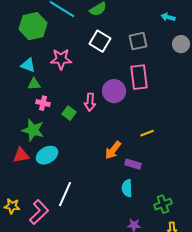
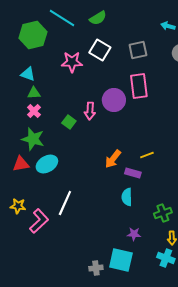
pink star: (61, 59) -> (72, 62), moved
pink cross: (43, 103) -> (34, 111), moved, turned 32
yellow line: (147, 133) -> (147, 155), moved
yellow star: (12, 206) -> (18, 206), moved

